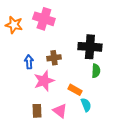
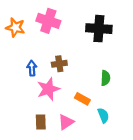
black cross: (90, 47) -> (99, 29), moved
cyan semicircle: (86, 105) -> (103, 115), moved
pink triangle: (60, 111) -> (66, 122), turned 49

